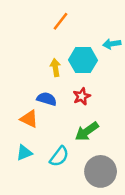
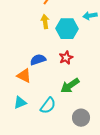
yellow arrow: (55, 68) -> (45, 22), moved
blue semicircle: (47, 99) -> (38, 60), turned -35
gray circle: (101, 171) -> (81, 118), size x0.7

